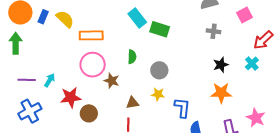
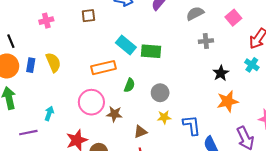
yellow semicircle: (65, 19) -> (53, 62), turned 36
orange rectangle: (91, 35) -> (103, 68), moved
green semicircle: (132, 57) -> (129, 85), turned 32
cyan arrow: (50, 80) -> (49, 113), moved

